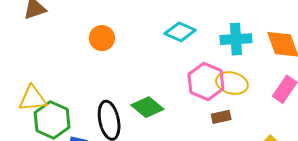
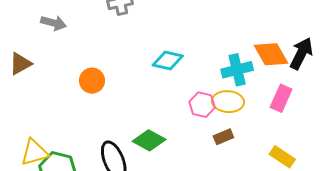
cyan cross: (236, 39) -> (237, 70), moved
pink hexagon: (206, 81) -> (202, 105), size x0.7

